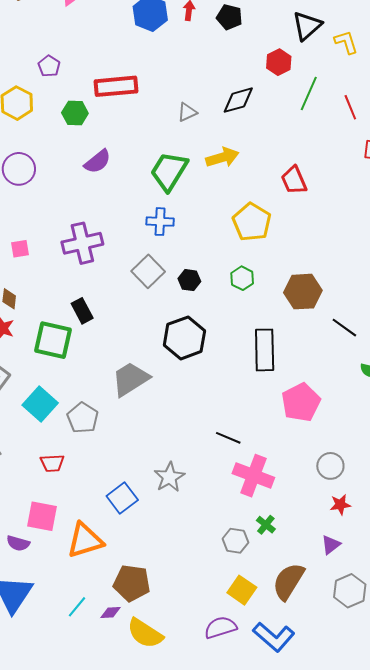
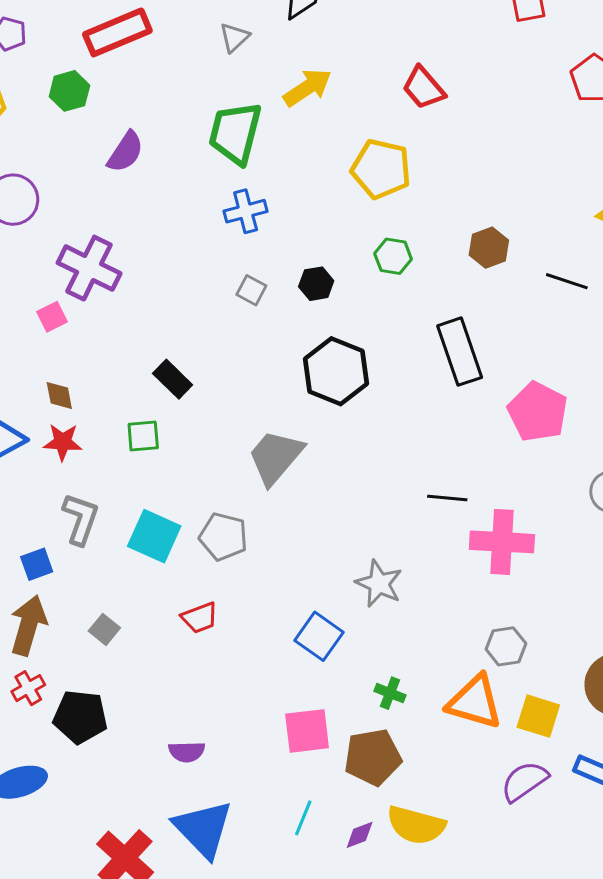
purple cross: (82, 243) -> (89, 268), moved, turned -33
gray square: (148, 271) -> (251, 290), size x0.6
brown hexagon: (303, 292) -> (489, 248), size x0.7
green square: (53, 340) -> (143, 436), size x0.6
pink square: (42, 516) -> (307, 731), moved
green cross: (266, 525) -> (390, 693), moved
orange triangle: (85, 540) -> (475, 702), moved, turned 51
purple diamond: (111, 612) -> (360, 835), moved

